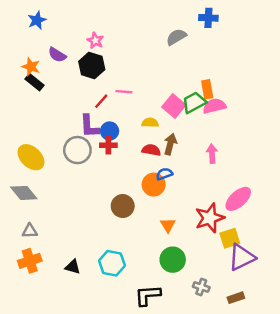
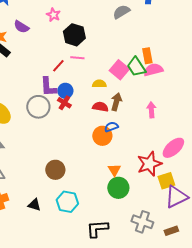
black hexagon: (92, 66) -> (74, 35), moved
green trapezoid: (194, 102) -> (136, 67), turned -95
red cross: (108, 145) -> (64, 103), turned 32
brown circle: (123, 206) -> (55, 170), moved
green circle: (173, 260) -> (118, 188), moved
gray cross: (201, 287) -> (142, 222), size x1.5

